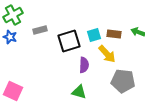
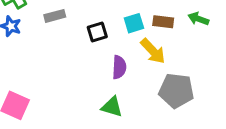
black square: (69, 41) -> (97, 32), size x0.6

